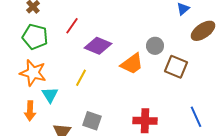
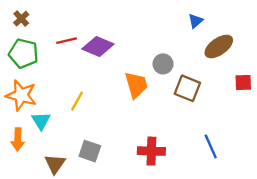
red line: (72, 26) -> (67, 41), turned 42
purple diamond: (98, 46) -> (98, 46), moved
orange trapezoid: (132, 64) -> (136, 85), turned -70

